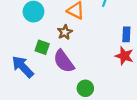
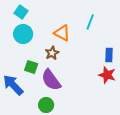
green circle: (85, 88) -> (46, 105), moved

